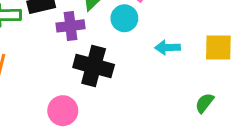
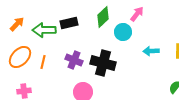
purple cross: (70, 26) -> (74, 60), moved, turned 30

